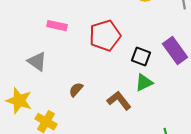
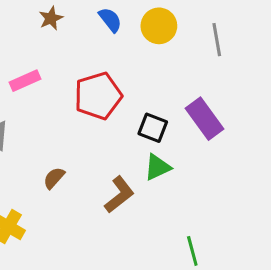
pink rectangle: (57, 26) -> (25, 81), turned -36
brown L-shape: (119, 101) -> (119, 195), turned 90

